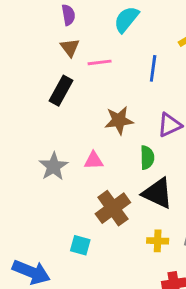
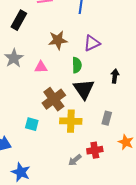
gray star: (54, 166) -> (14, 58), moved
black triangle: (158, 193) -> (84, 89), turned 30
yellow cross: (158, 241) -> (71, 121), moved, size x1.5

